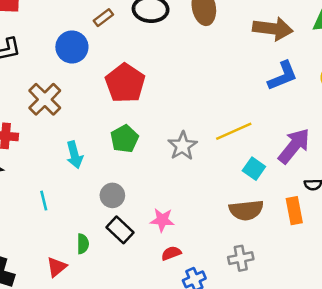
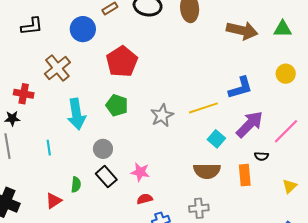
blue L-shape: (283, 76) -> (240, 88), moved
green pentagon: (124, 139) -> (117, 105), turned -30
cyan arrow: (75, 155) -> (76, 114), size x1.4

